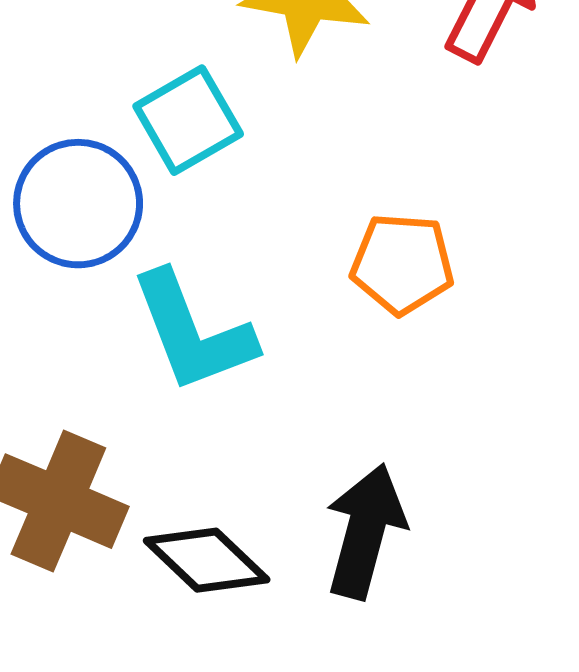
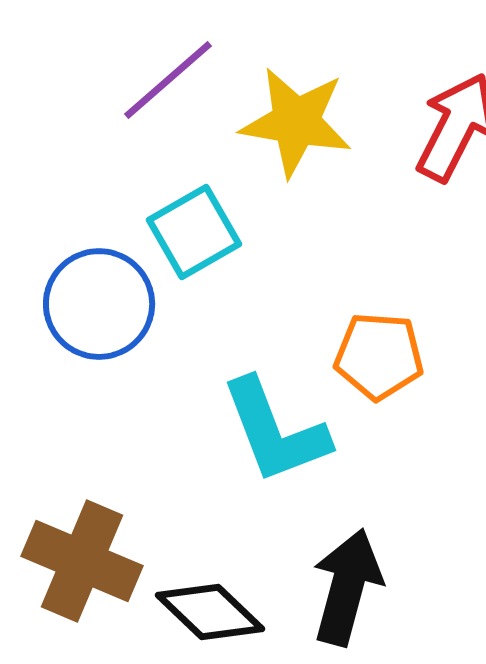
cyan L-shape: (193, 332) -> (275, 431), moved

